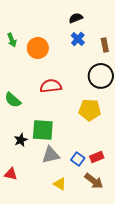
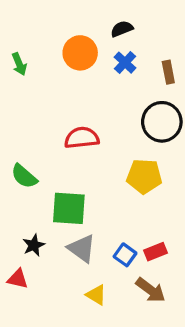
orange circle: (38, 48) -> (80, 53), moved
green semicircle: (13, 100) -> (24, 176), moved
black star: (21, 140) -> (34, 245), moved
gray triangle: (51, 155) -> (82, 248), turned 48

